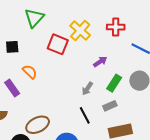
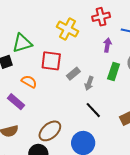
green triangle: (34, 18) -> (22, 43), moved, turned 45
red square: (58, 44) -> (51, 61), moved
purple arrow: (100, 62) -> (107, 45), moved, turned -32
gray rectangle: (110, 106) -> (73, 74), moved

